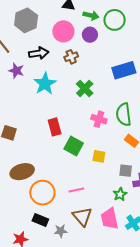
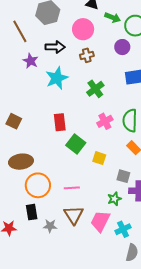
purple circle: (90, 35) -> (122, 47), moved
pink cross: (99, 119) -> (105, 121), turned 35
pink trapezoid: (110, 219) -> (100, 221), turned 30
black rectangle: (40, 220) -> (32, 212), turned 49

